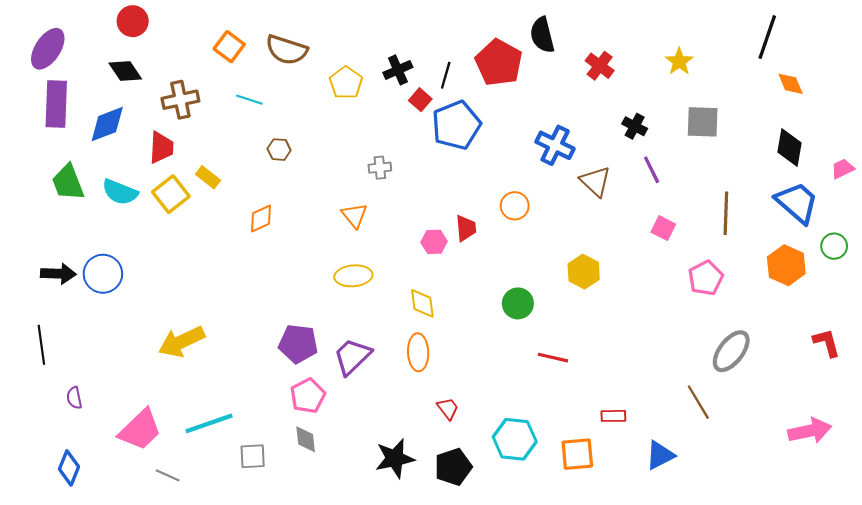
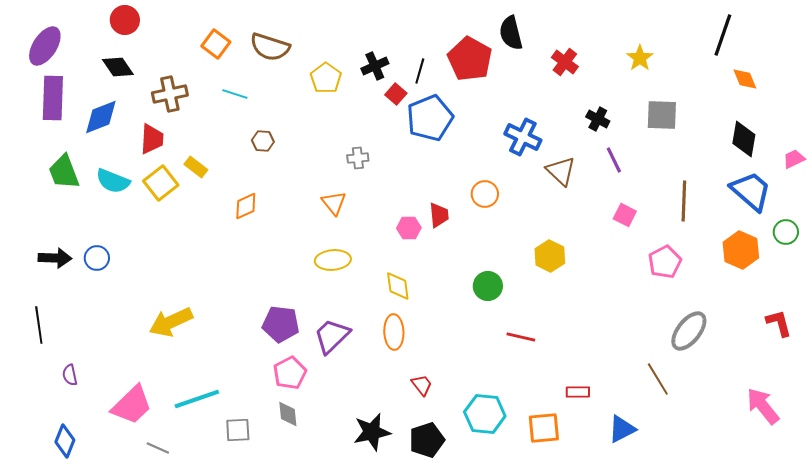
blue circle: (103, 274) -> (97, 258), size x0.7
pink arrow: (810, 431) -> (763, 406), turned -117

